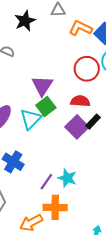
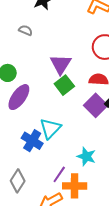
cyan triangle: (31, 119) -> (50, 128), moved
purple line: (46, 182) -> (59, 174), moved

